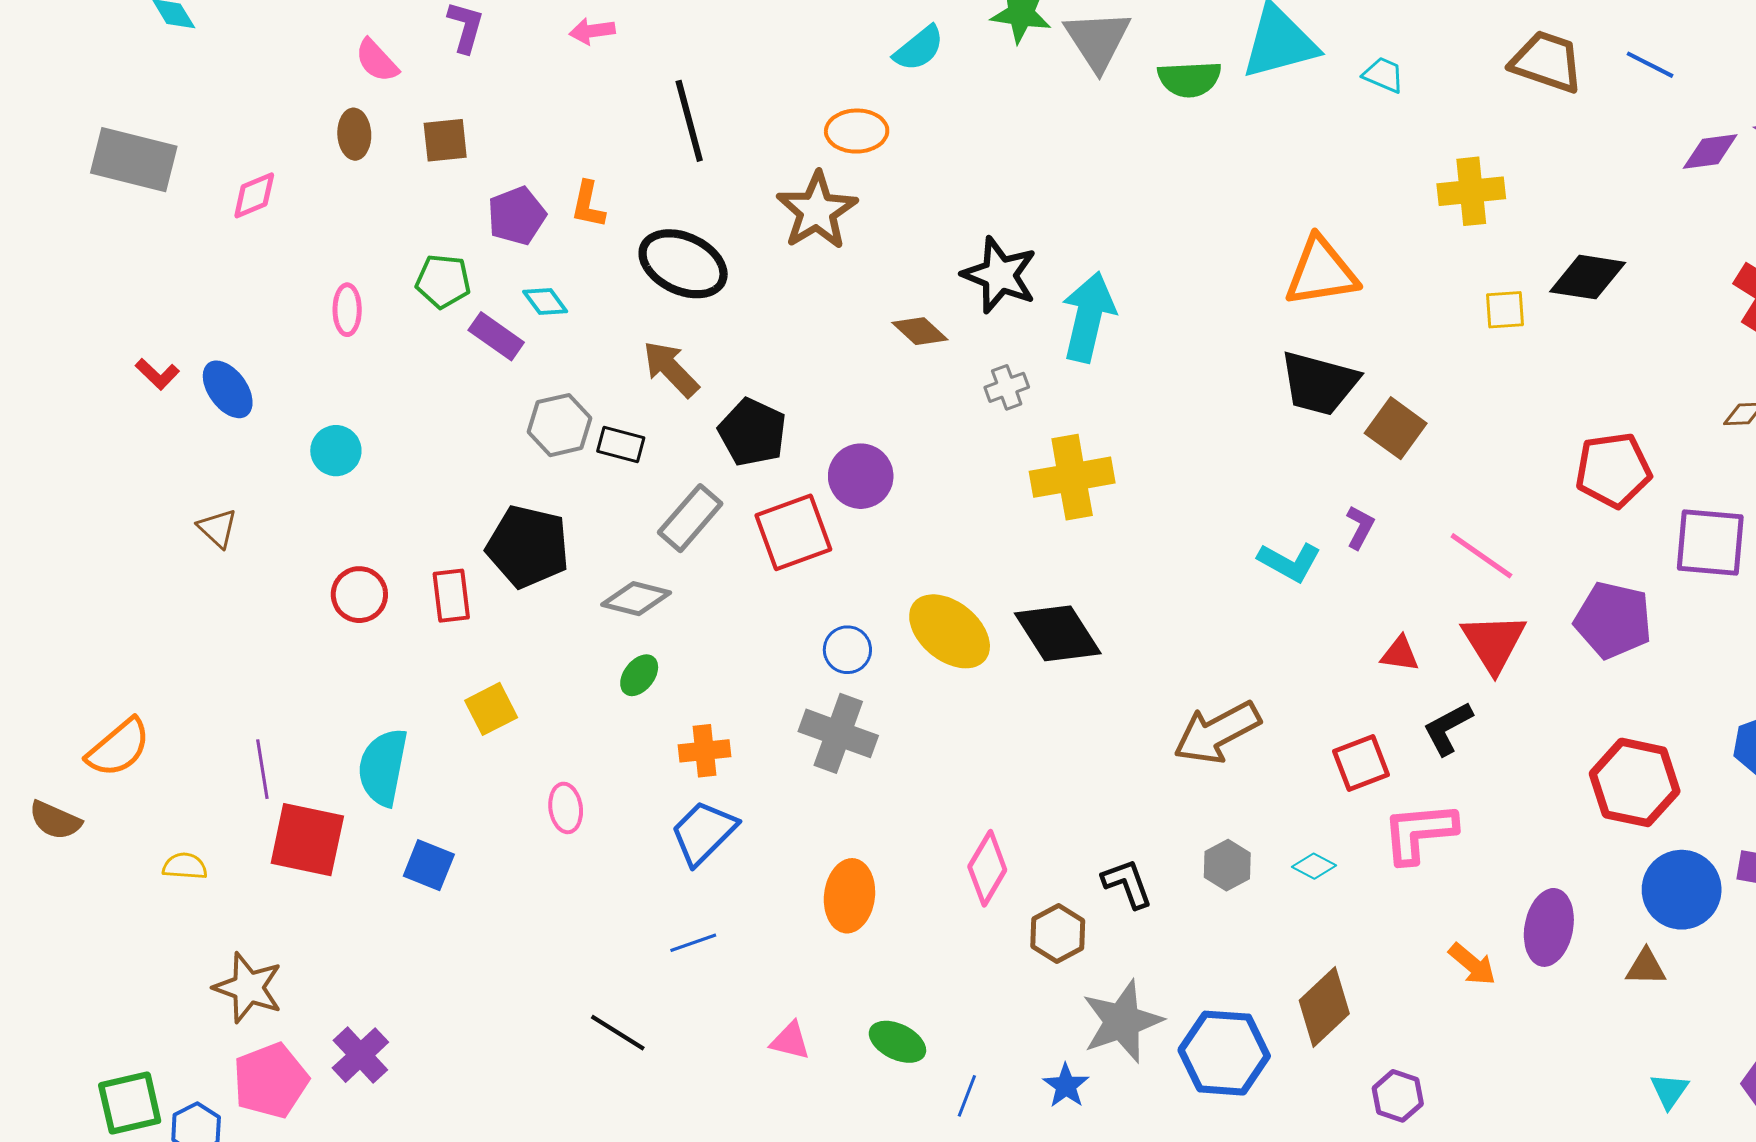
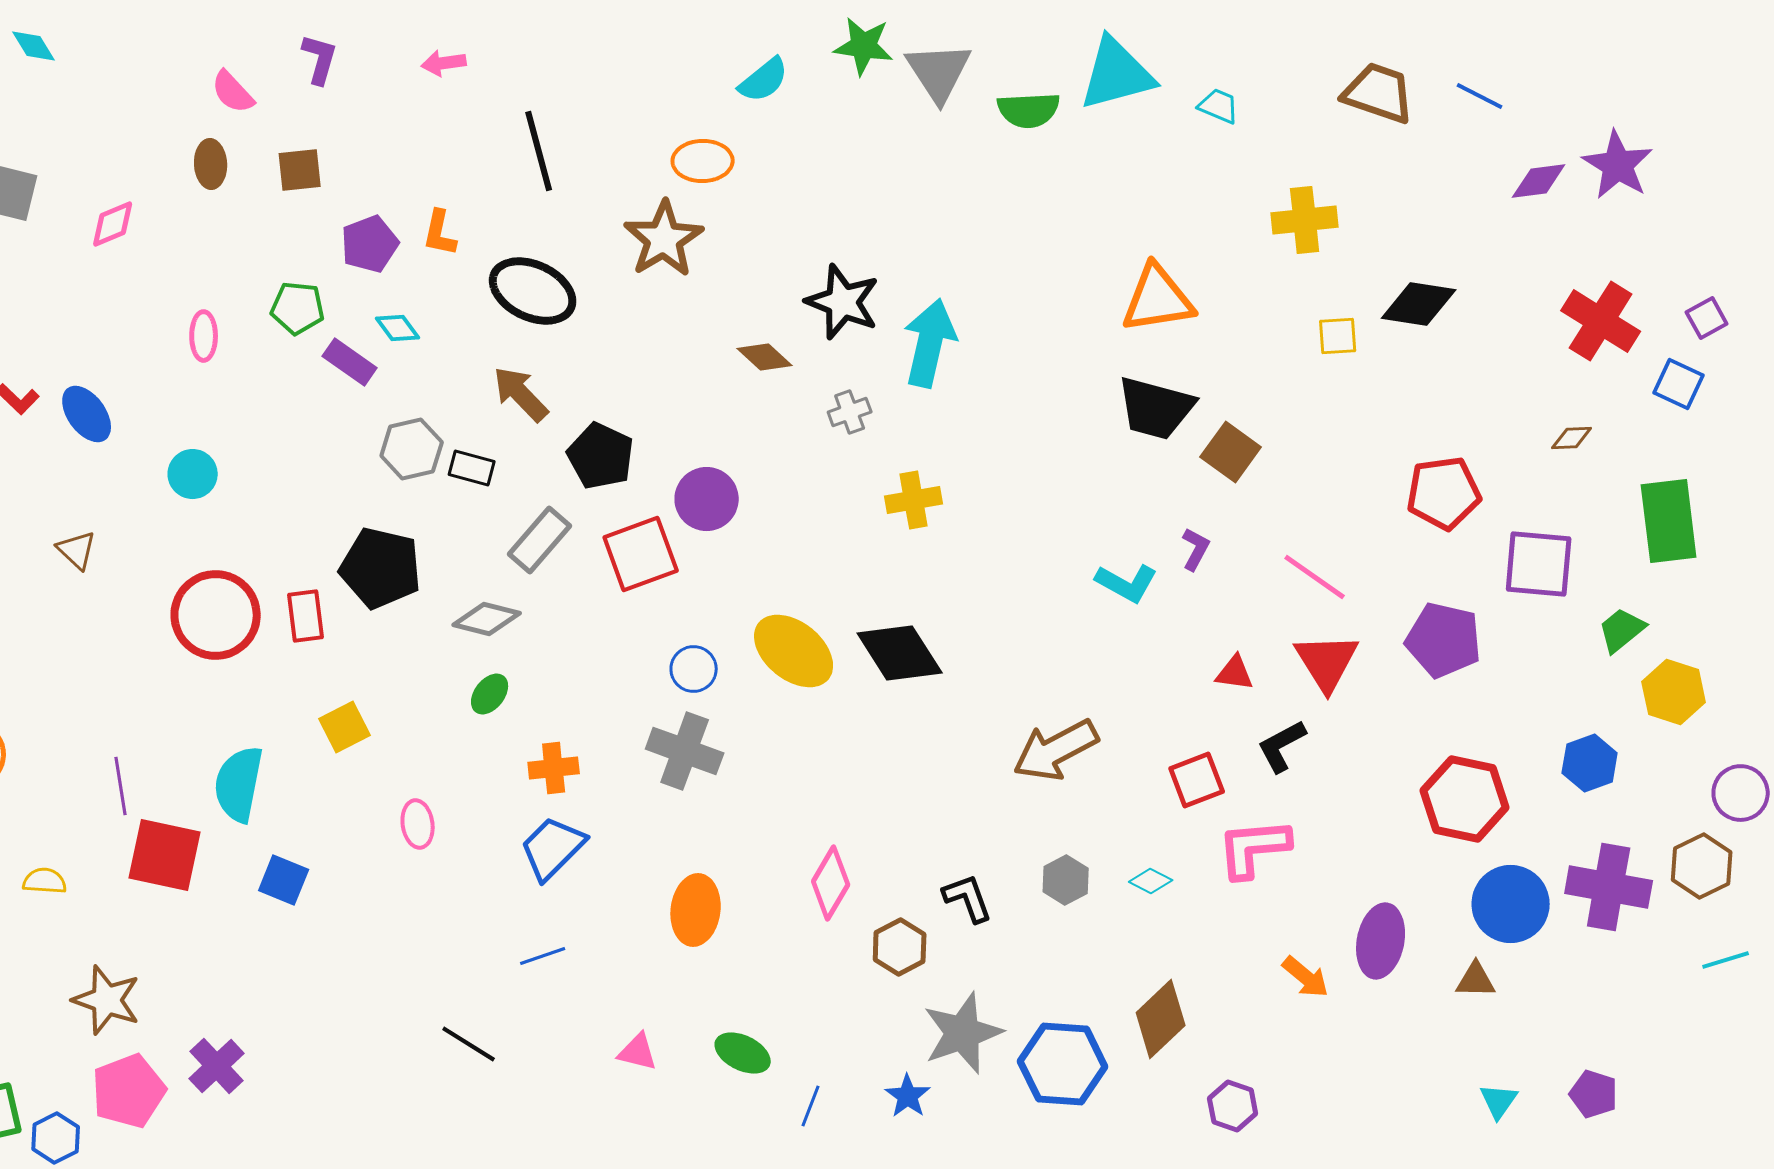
yellow cross: (1072, 477) -> (914, 500), size x0.7
red circle: (359, 595) -> (216, 615), size x1.6

